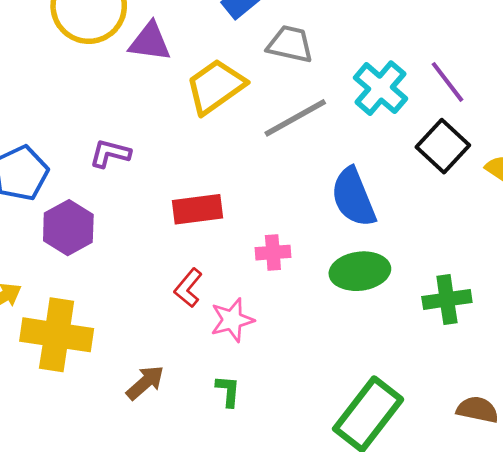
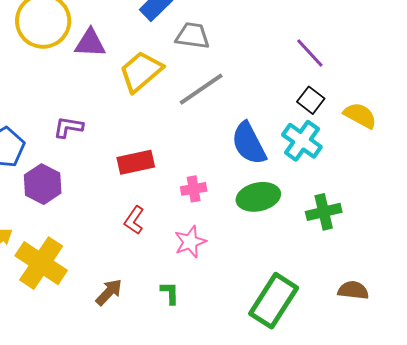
cyan cross: (381, 88) -> (302, 141), moved
black square: (443, 146) -> (311, 100), size x0.7
pink star: (232, 320) -> (190, 242), moved
yellow cross: (57, 335) -> (41, 263), turned 30

